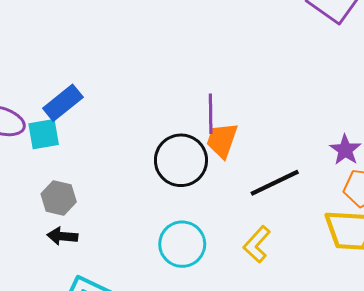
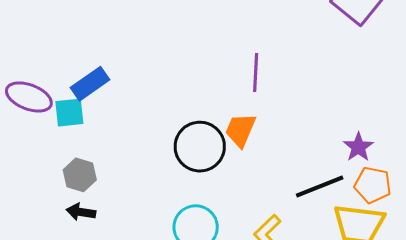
purple line: (211, 114) -> (256, 73), moved
black line: (275, 183) -> (320, 186), moved

